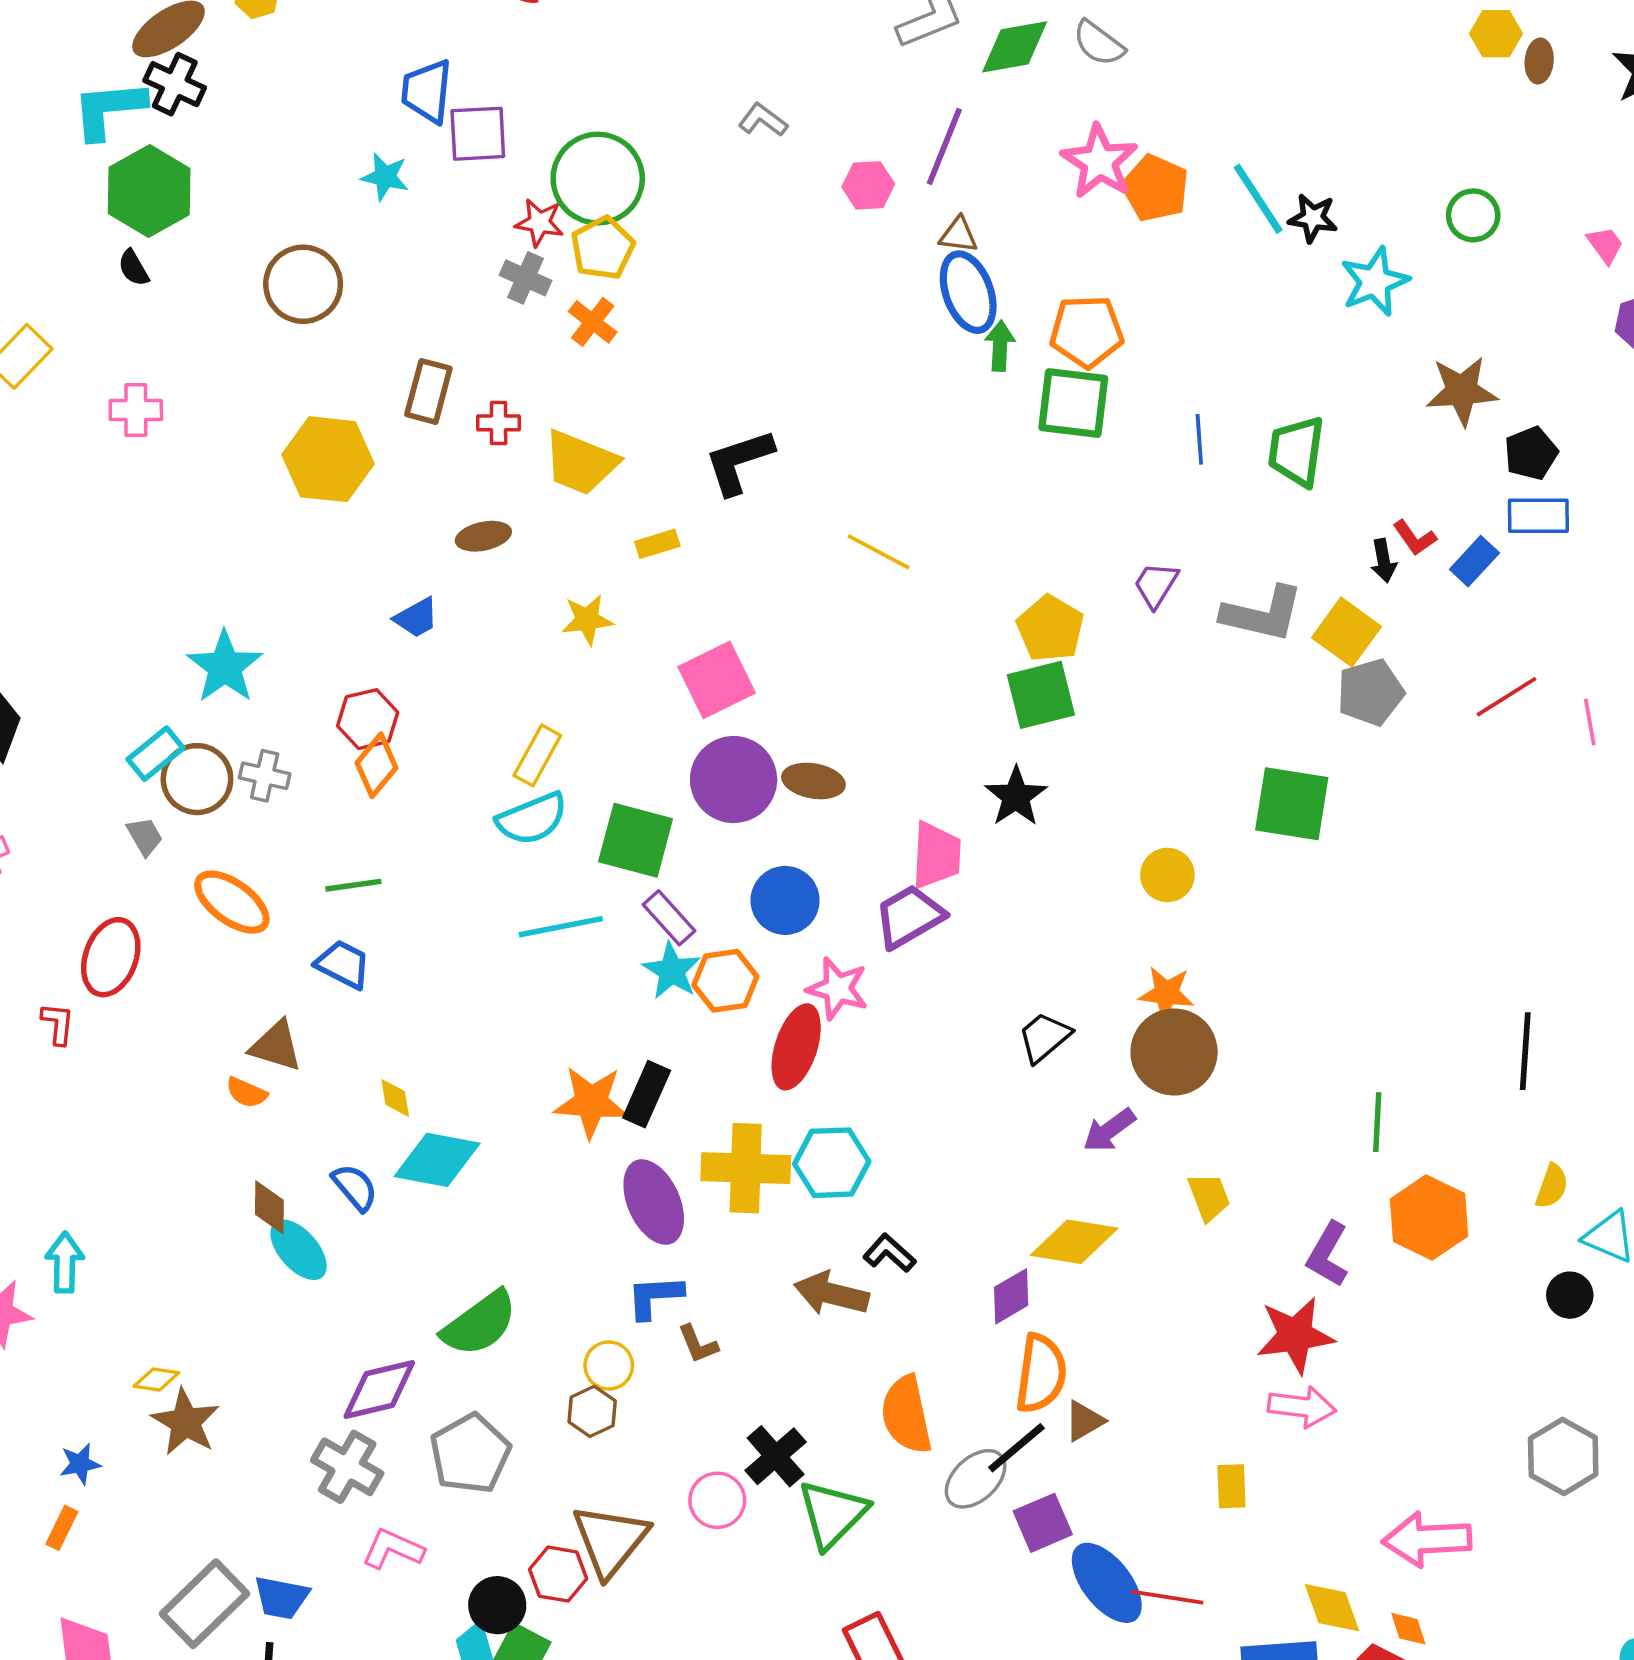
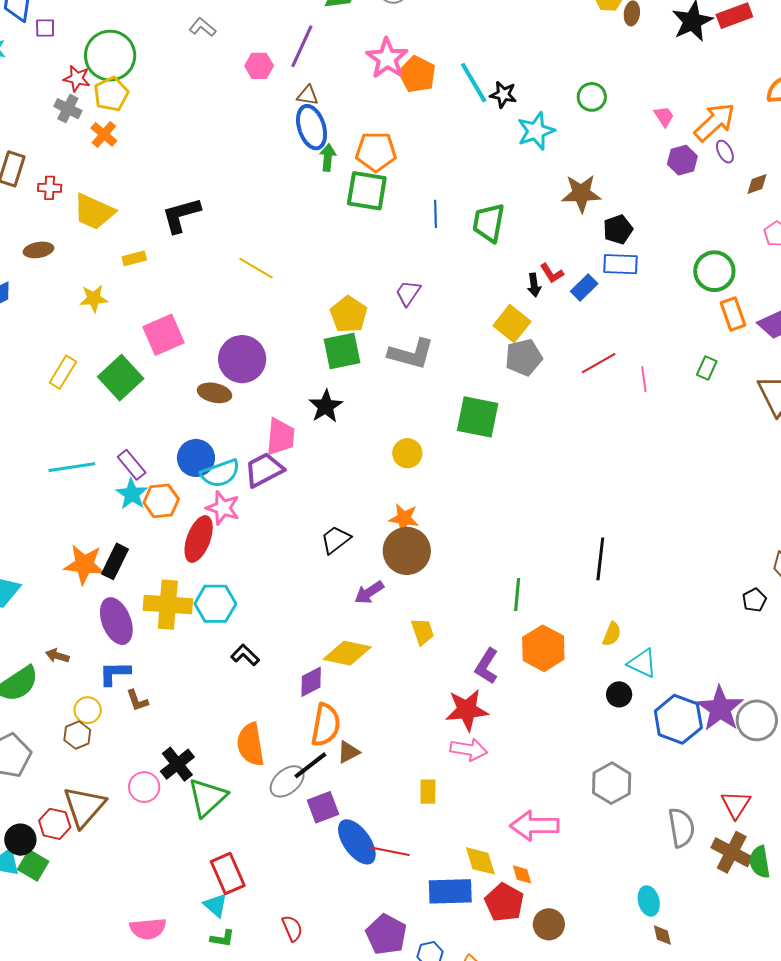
purple square: (478, 134) -> (45, 28), size x0.6
gray L-shape: (1263, 614) -> (411, 354), moved
purple circle: (734, 780) -> (242, 359), moved
cyan semicircle: (532, 819) -> (220, 473), moved
green square: (636, 840) -> (121, 378), moved, turned 30
brown arrow: (831, 1294) -> (57, 656), moved, size x0.6

